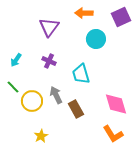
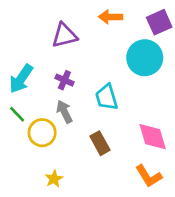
purple triangle: (49, 27) -> (64, 35), turned 40
cyan circle: (96, 39) -> (145, 58), moved, size x1.4
cyan arrow: (16, 60) -> (21, 79), size x1.6
gray arrow: (56, 95) -> (64, 112), moved

